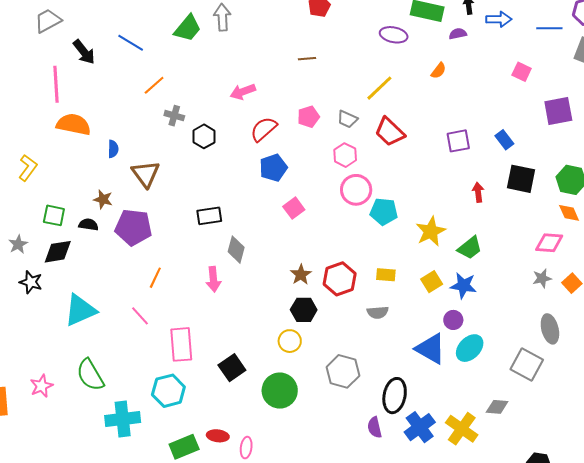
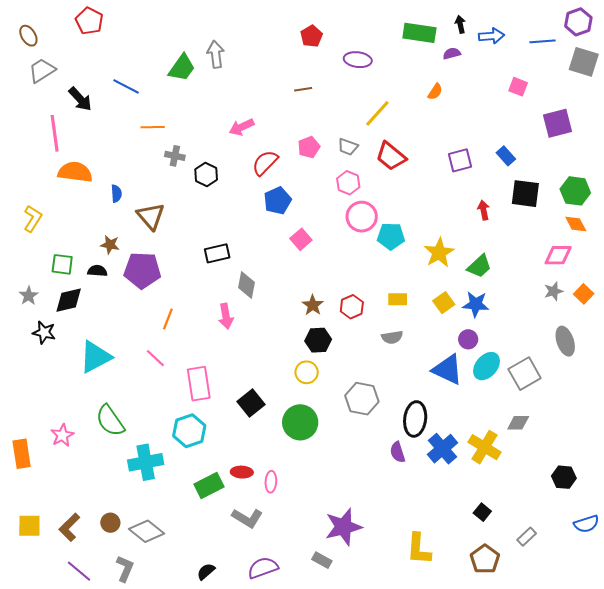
purple ellipse: (394, 35) -> (358, 60), moved
orange line: (154, 85) -> (153, 127), turned 45
red hexagon: (340, 279) -> (352, 307), size x0.7
gray square: (527, 365) -> (525, 374), moved, turned 36

